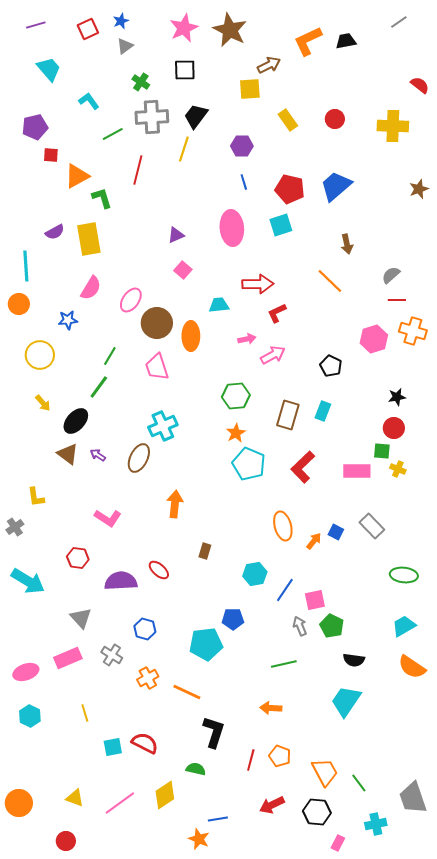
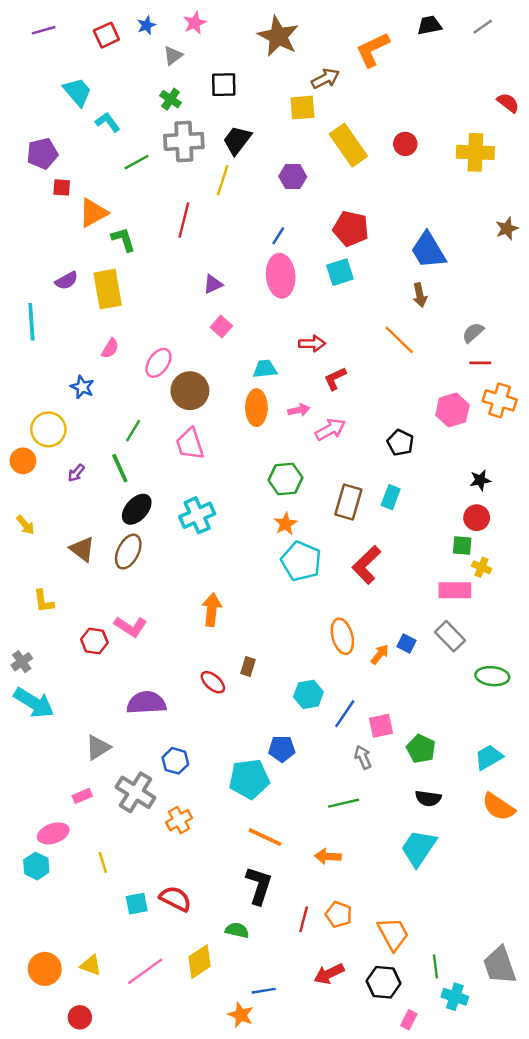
pink star: (184, 28) -> (195, 23), moved, size x0.7
black trapezoid: (346, 41) -> (429, 25), moved
gray triangle: (125, 46) -> (173, 56), moved
cyan trapezoid: (49, 69) -> (77, 92), moved
yellow rectangle: (288, 120) -> (348, 145), size x1.6
red line: (138, 170) -> (184, 220), moved
blue line: (244, 182) -> (278, 236), moved, turned 49
blue trapezoid: (336, 186) -> (428, 250), moved, turned -80
red arrow: (258, 284) -> (312, 343), size x0.7
pink semicircle: (91, 288) -> (110, 348), size x0.7
orange circle: (19, 304) -> (23, 461), moved
blue star: (68, 320) -> (82, 387), turned 30
orange ellipse: (191, 336) -> (256, 408), moved
green line: (99, 387) -> (120, 468), turned -60
yellow arrow: (43, 403) -> (25, 525), moved
black ellipse: (76, 421) -> (137, 509), moved
purple arrow: (98, 455) -> (76, 473), moved, turned -84
brown ellipse: (139, 458) -> (128, 552), moved
pink rectangle: (357, 471) -> (455, 590), moved
gray cross: (15, 527) -> (22, 662), moved
red hexagon: (78, 558) -> (94, 641), moved
red ellipse: (159, 570) -> (213, 682), moved
green ellipse: (404, 575) -> (492, 676), moved
gray triangle: (81, 618) -> (98, 748), turned 40
green pentagon: (332, 626) -> (421, 749), moved
gray cross: (112, 655) -> (135, 792), size x1.5
pink rectangle: (68, 658) -> (82, 796), size x0.6
pink ellipse: (26, 672) -> (53, 833), moved
orange line: (187, 692) -> (265, 837), moved
green line: (359, 783) -> (435, 966), moved, turned 30
orange circle: (19, 803) -> (45, 969), moved
cyan cross: (376, 824) -> (455, 997), turned 30

